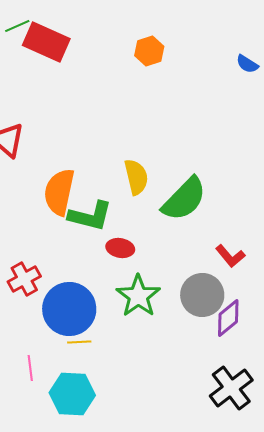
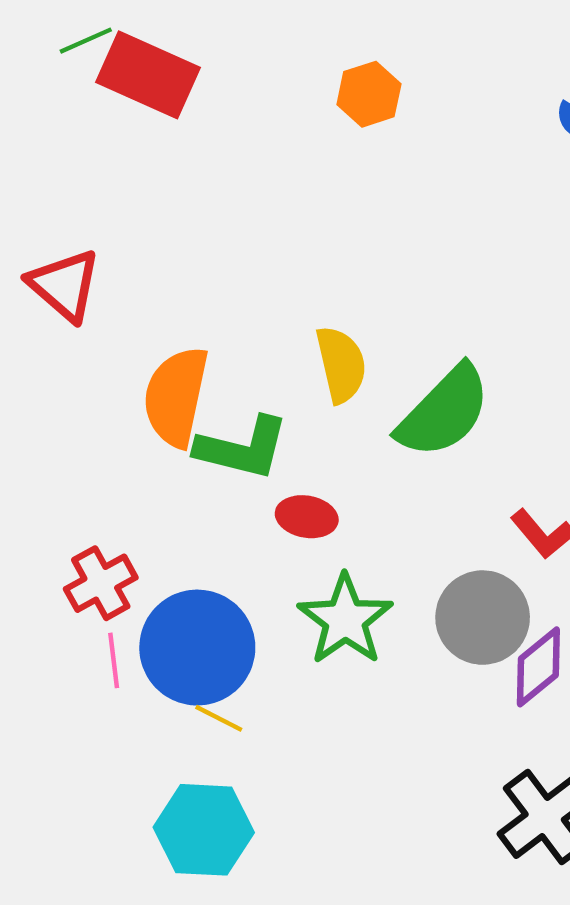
yellow line: (79, 342) -> (219, 718), turned 30
pink line: (30, 368) -> (114, 660), moved

